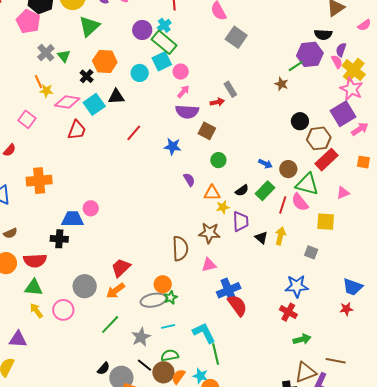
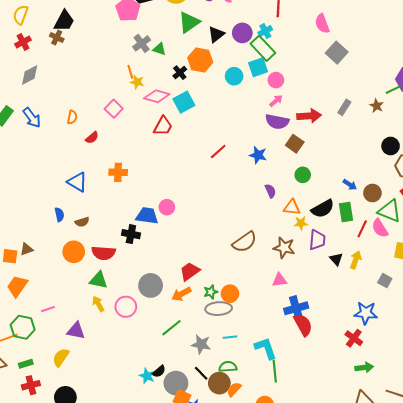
green triangle: (64, 56) -> (159, 49), turned -40
gray rectangle: (230, 89) -> (344, 107), moved, turned 56
black triangle: (116, 97) -> (216, 34), moved, turned -42
red arrow: (217, 102) -> (309, 116), size x1.6
red line: (134, 133) -> (218, 151), moved
orange cross: (39, 181) -> (118, 172), size x0.7
black semicircle: (242, 190) -> (323, 209), size x1.6
green rectangle: (265, 191) -> (346, 212), turned -60
brown semicircle: (180, 249) -> (245, 242), moved, turned 50
green star: (170, 297) -> (211, 292), moved
gray star: (141, 337) -> (201, 344), turned 30
cyan star: (200, 376) -> (147, 376), moved

